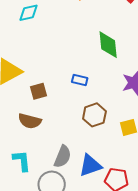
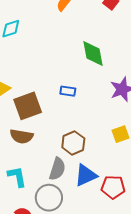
brown square: (38, 91) -> (28, 106), size x1.6
brown hexagon: (94, 115) -> (73, 143), moved

